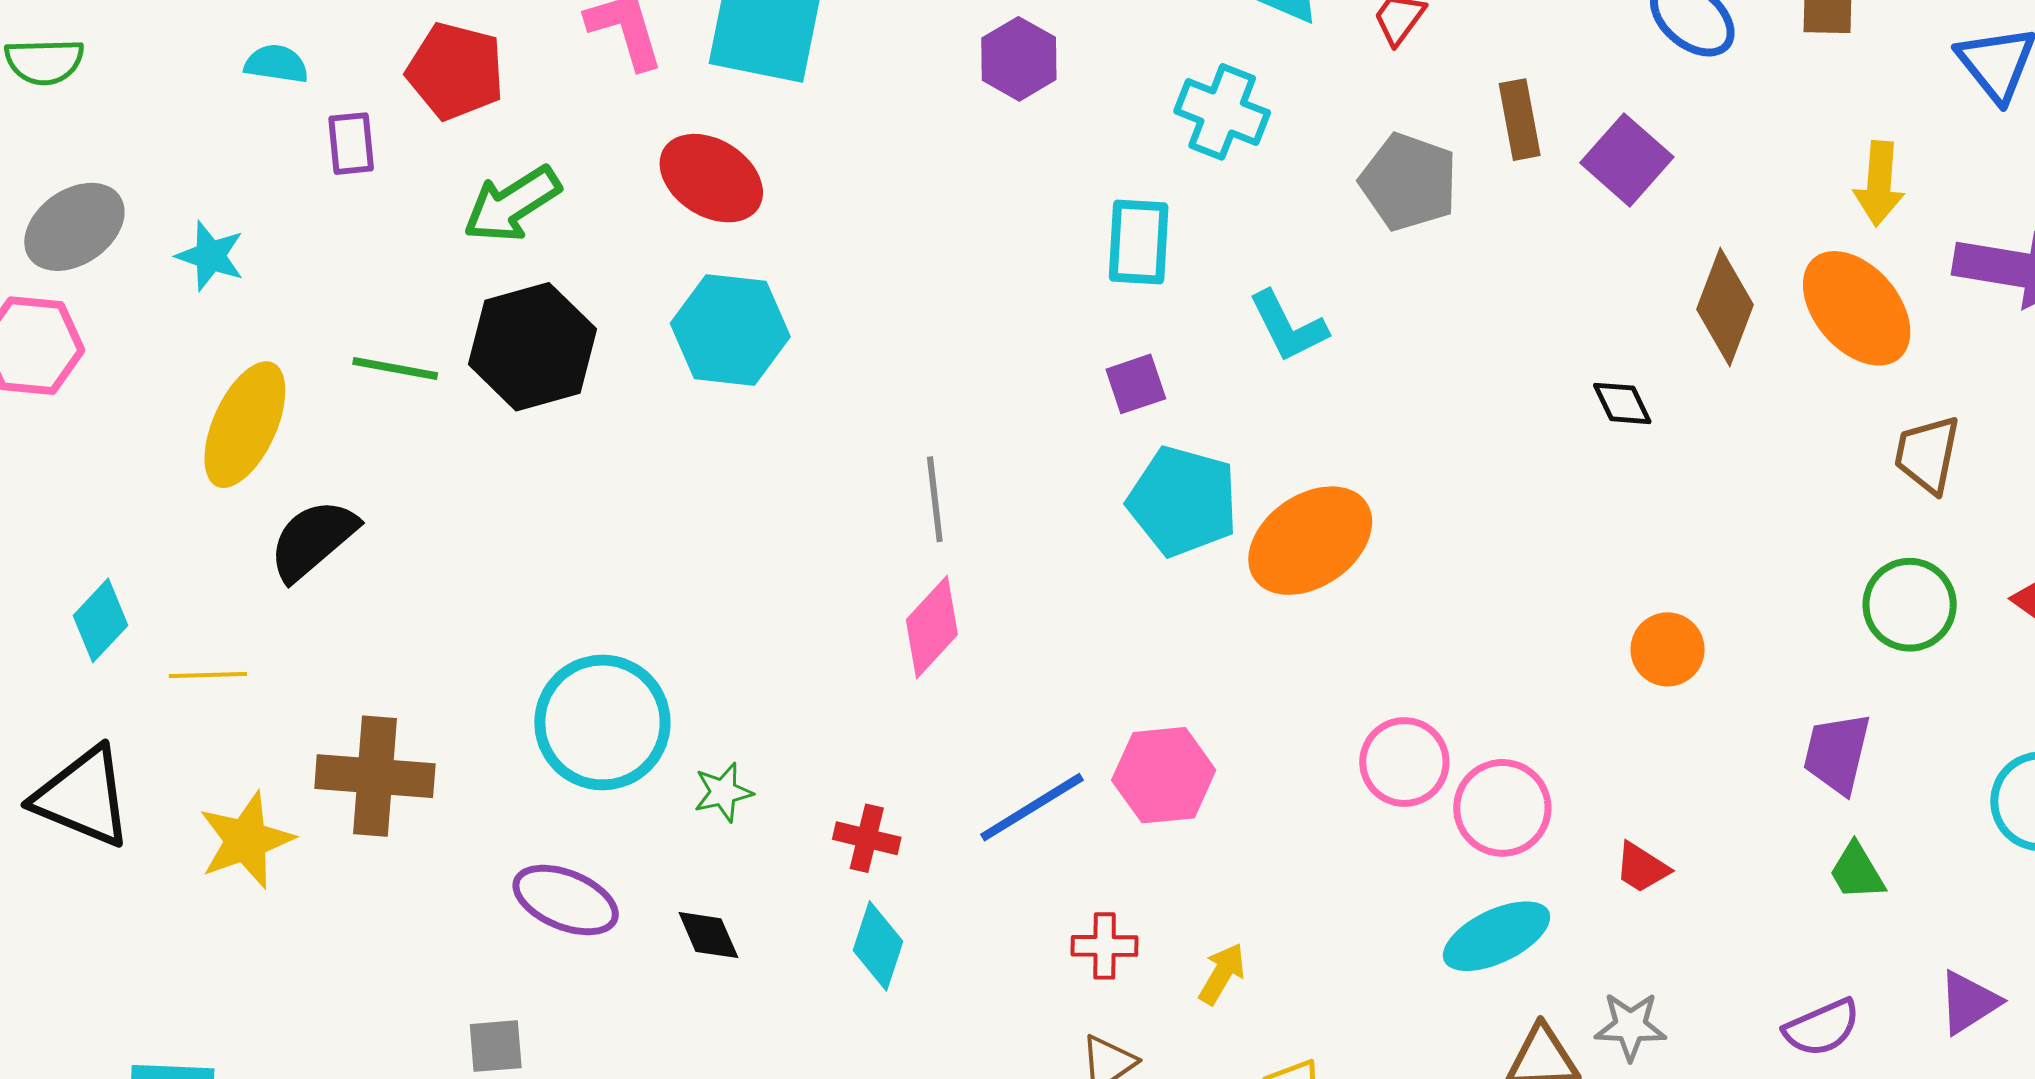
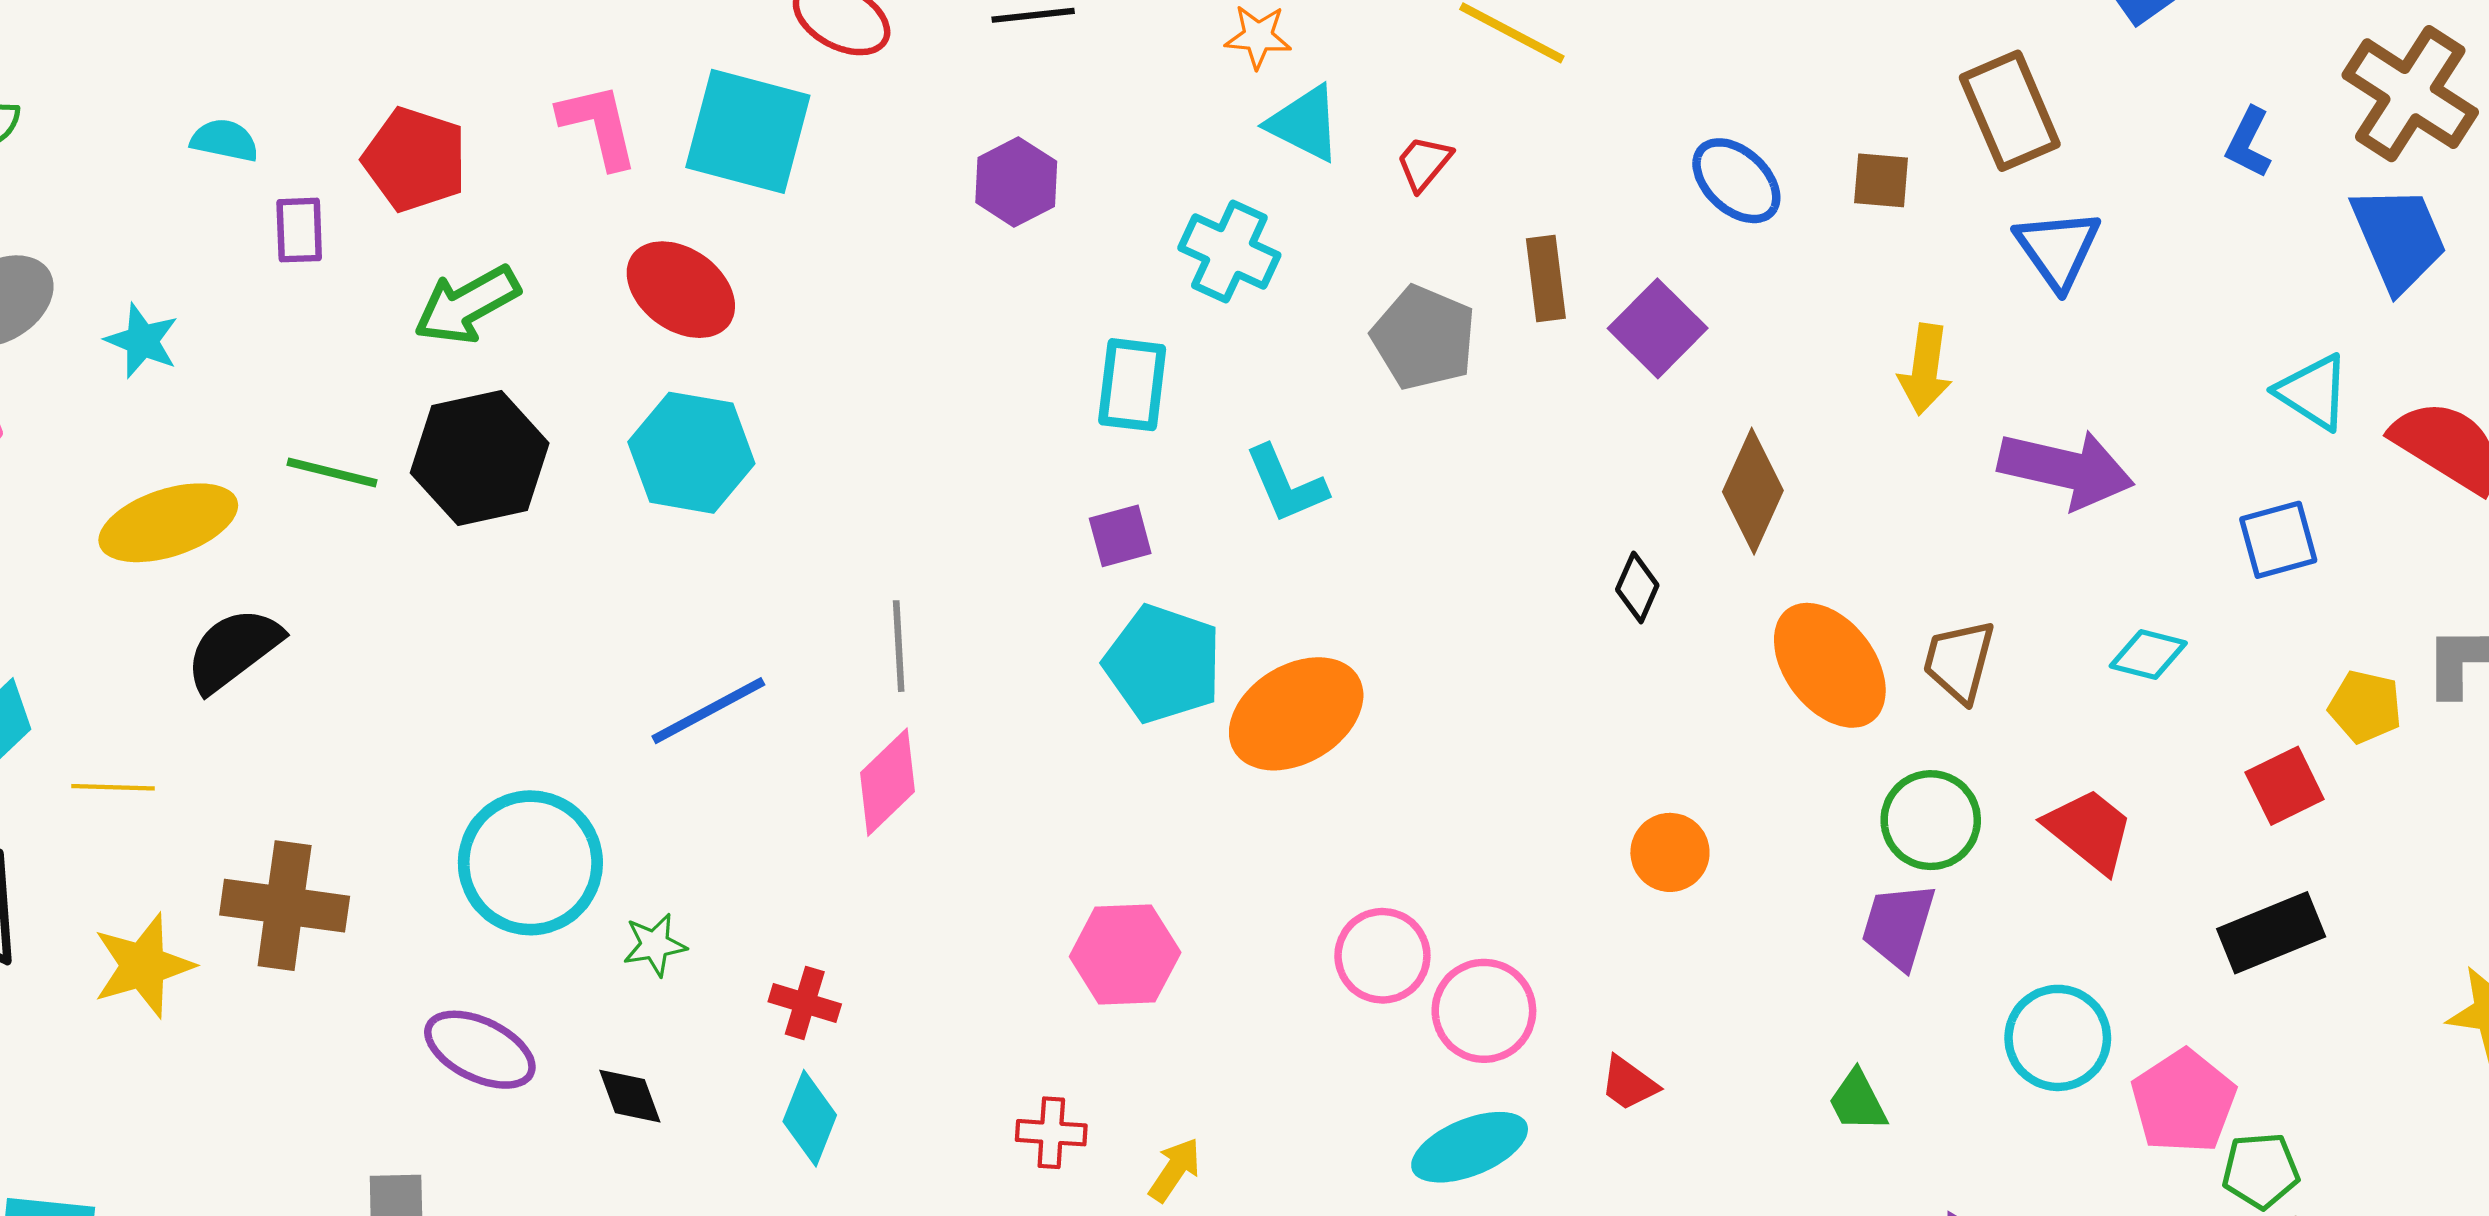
orange ellipse: (1857, 308) -> (1830, 665), moved
black diamond: (1622, 403) -> (1637, 587), turned 46
yellow ellipse: (245, 425) -> (168, 523), turned 44
purple trapezoid: (1837, 753) -> (1899, 926), moved
blue line: (1032, 807) -> (708, 711), moved

